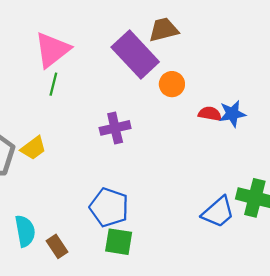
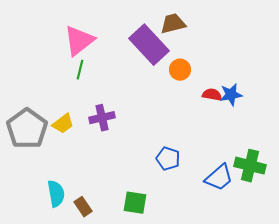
purple cross: (115, 128) -> (102, 118), moved
blue pentagon: (109, 207) -> (168, 159), moved, size x0.7

